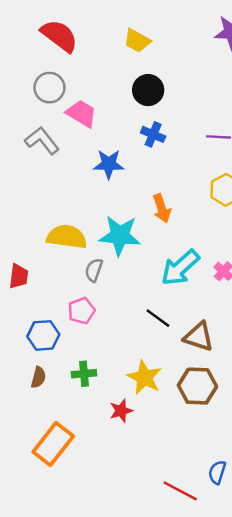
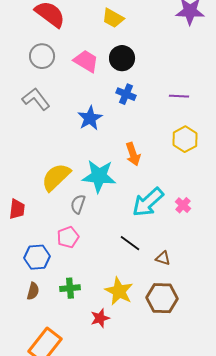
pink trapezoid: (82, 113) -> (86, 61), moved
blue star: (109, 164) -> (90, 118), turned -30
yellow semicircle: (67, 237) -> (56, 177), turned -52
brown triangle: (199, 337) -> (163, 258), size x0.6

